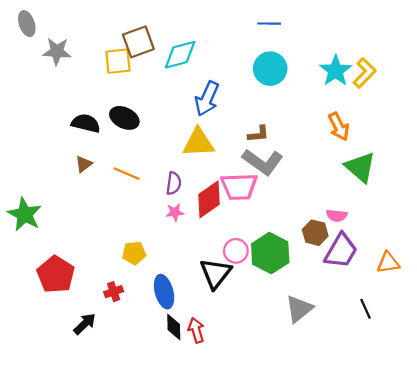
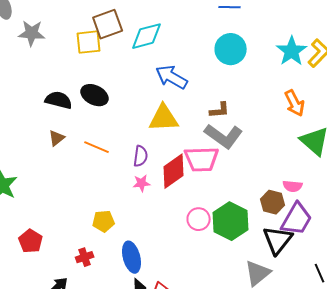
blue arrow: (207, 99) -> (172, 77), turned 96
black triangle: (215, 273) -> (278, 240), moved
red pentagon: (56, 274) -> (31, 241), size x0.7

